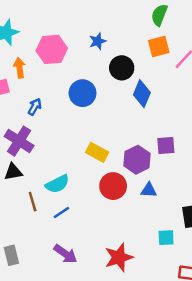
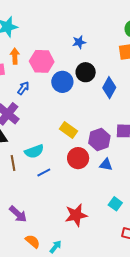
pink hexagon: (52, 49) -> (42, 61), moved
black circle: (122, 68) -> (86, 72), moved
blue line: (61, 213) -> (44, 173), moved
cyan square: (166, 238) -> (115, 204), turned 32
purple arrow: (65, 254) -> (18, 214), moved

